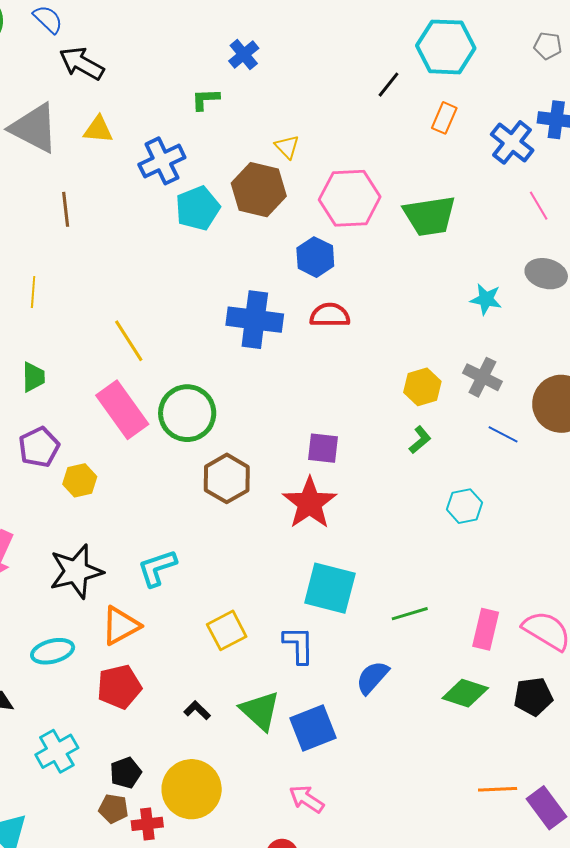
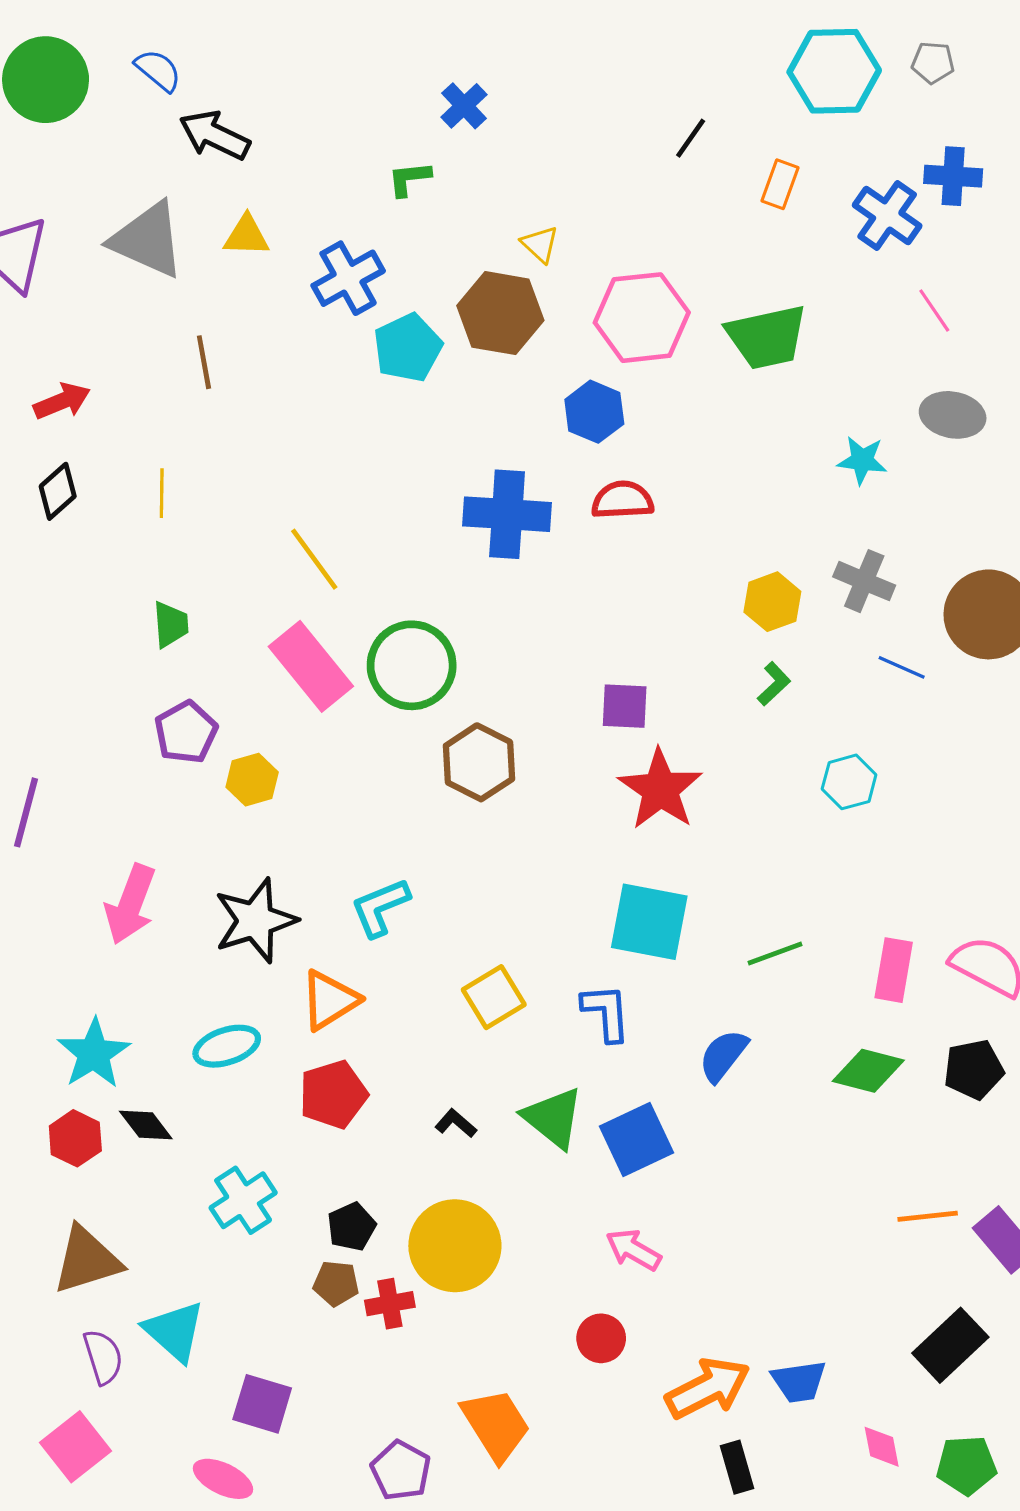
cyan hexagon: (446, 47) -> (834, 71), moved
red star: (310, 503) -> (660, 789), moved

